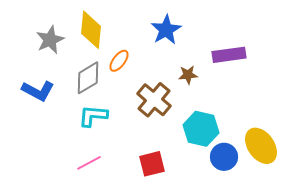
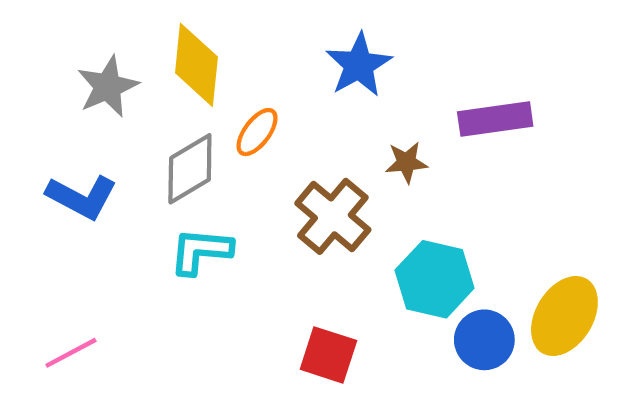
yellow ellipse: (261, 146) -> (564, 316), turned 66
pink line: (89, 163) -> (71, 353), moved
red square: (152, 164) -> (328, 355), turned 32

